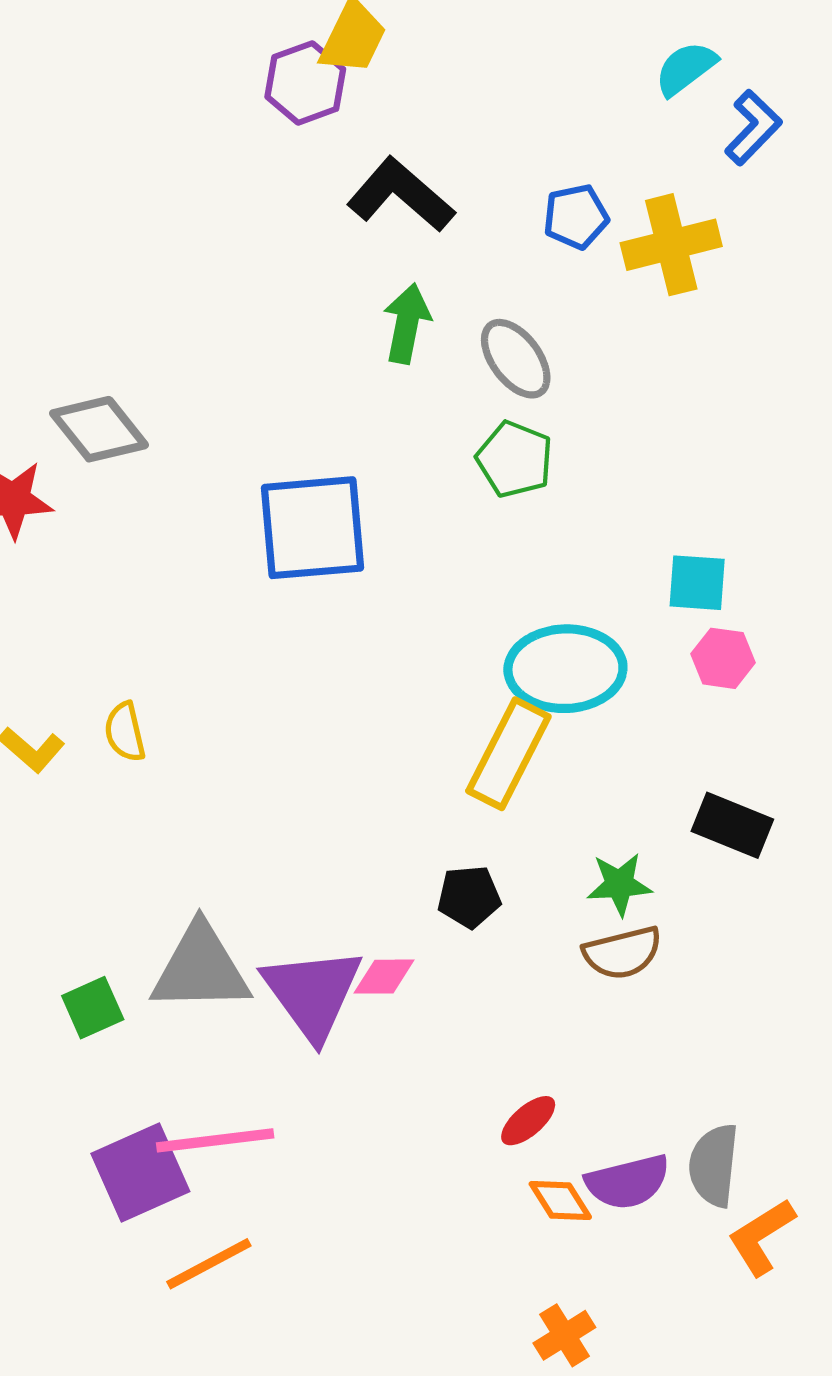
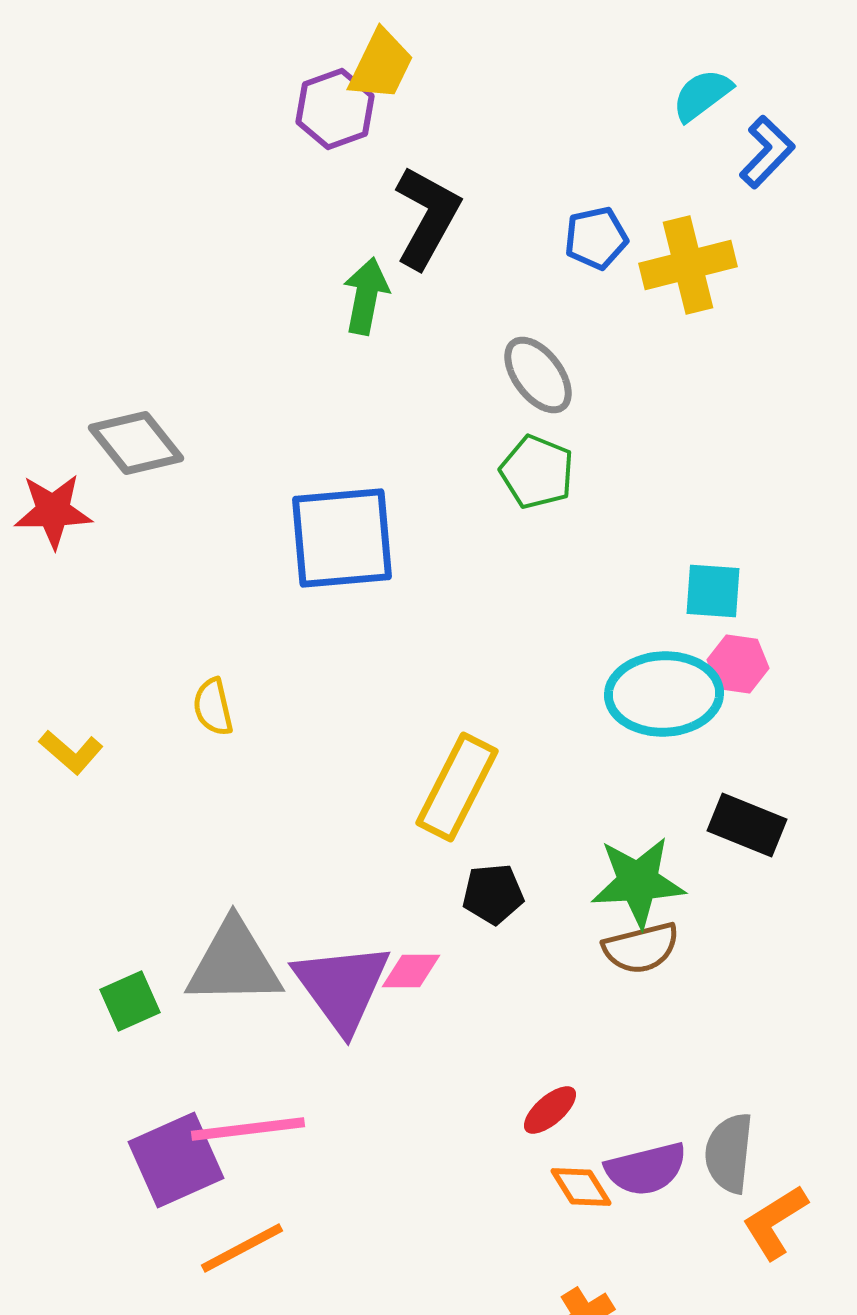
black L-shape: (401, 195) -> (427, 217), turned 78
green arrow: (407, 323) -> (366, 296), moved
cyan ellipse: (565, 669) -> (664, 694), moved
yellow semicircle: (125, 732) -> (213, 707), moved
yellow rectangle: (508, 754) -> (457, 787), moved
green star: (619, 884) -> (638, 882), size x1.5

